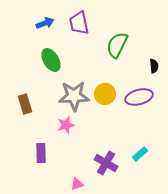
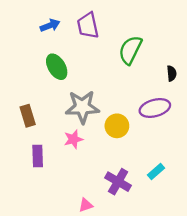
yellow circle: (105, 94) -> (117, 126), moved
purple rectangle: (41, 153) -> (38, 156), moved

